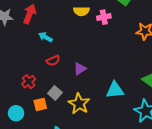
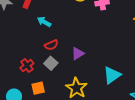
cyan triangle: (115, 90) -> (112, 75), turned -30
gray square: (55, 93) -> (51, 63), moved

